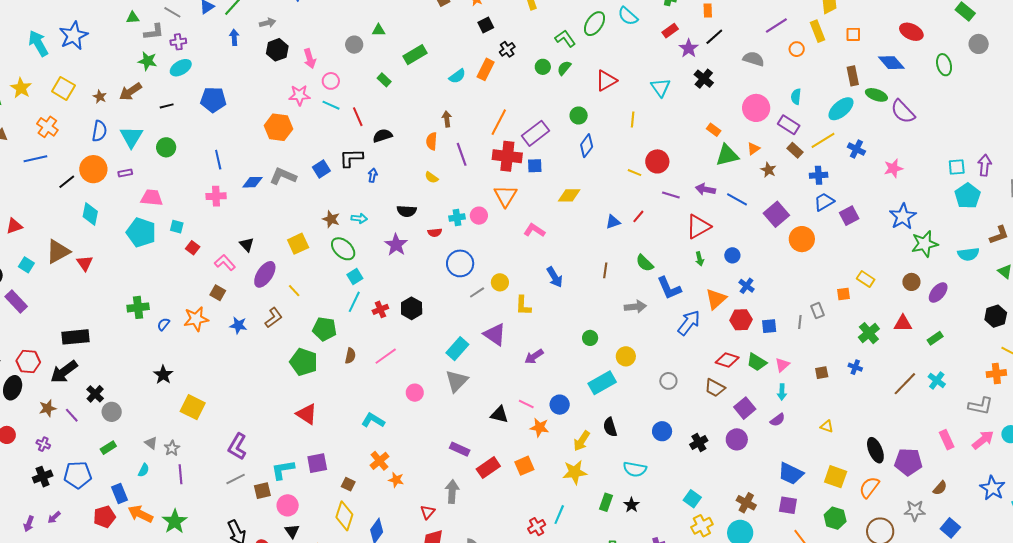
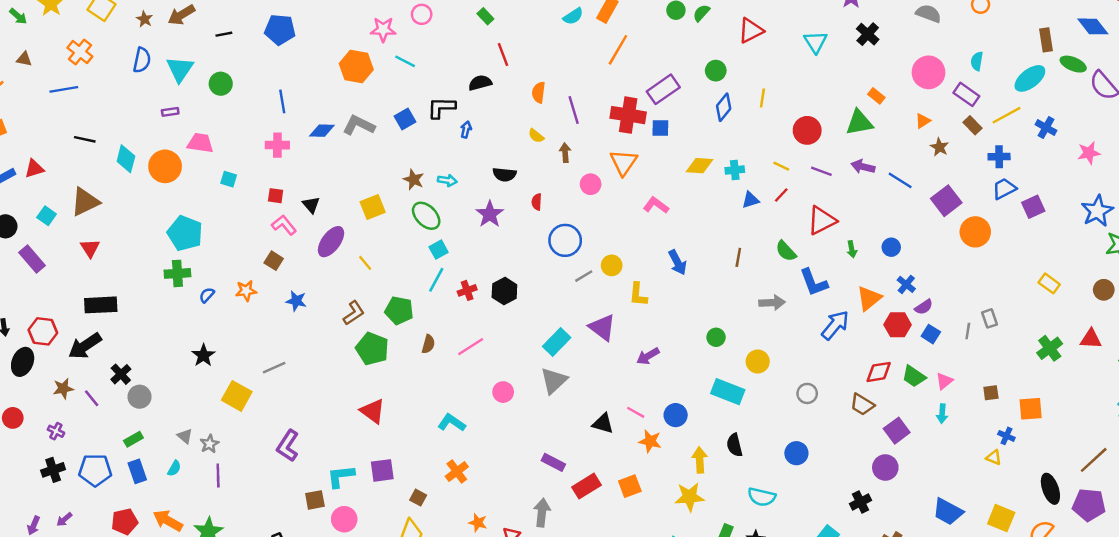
cyan line: (331, 105) -> (405, 61), moved
red line: (358, 117) -> (503, 54), moved
brown arrow: (447, 119) -> (565, 153), moved
yellow line: (633, 119) -> (762, 98), moved
orange line: (499, 122) -> (618, 50), moved
green triangle: (727, 155) -> (859, 122), moved
orange circle: (93, 169) -> (165, 166), moved
yellow line: (635, 173) -> (781, 166), moved
black line: (67, 182) -> (85, 139), moved, turned 48
cyan cross: (457, 217) -> (735, 170), moved
red triangle: (698, 227) -> (822, 220), moved
cyan pentagon: (141, 232) -> (185, 233), moved
red semicircle: (435, 233) -> (537, 202), turned 96
red square: (193, 248) -> (276, 196), moved, turned -32
red triangle: (85, 263) -> (90, 248), moved
orange square: (843, 294) -> (1031, 409), moved, size x1.5
brown L-shape: (274, 318) -> (354, 313), moved
orange star: (196, 319) -> (246, 291), size x0.7
blue square: (769, 326) -> (931, 334), turned 35
red diamond: (727, 360) -> (879, 372), turned -30
blue cross: (855, 367) -> (1006, 436), moved
cyan rectangle: (602, 383) -> (728, 392), turned 48
brown line: (905, 384) -> (1094, 460), moved
purple semicircle: (778, 420) -> (924, 307), moved
yellow arrow: (582, 441) -> (700, 460), turned 140
black cross: (699, 442) -> (861, 502), moved
gray line: (236, 479) -> (274, 368), moved
orange star: (396, 480) -> (478, 523), moved
blue rectangle: (120, 494) -> (137, 471), moved

